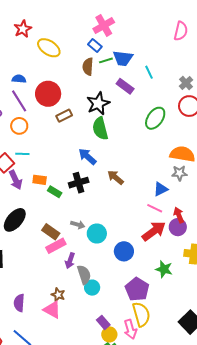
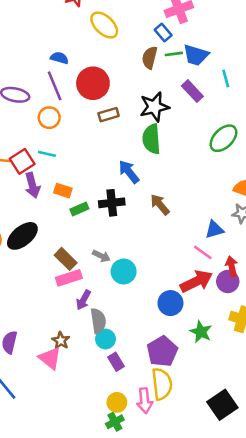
green rectangle: (55, 192) -> (79, 209), turned -64
blue circle: (124, 251) -> (170, 303), moved
purple rectangle: (103, 322) -> (116, 362), moved

